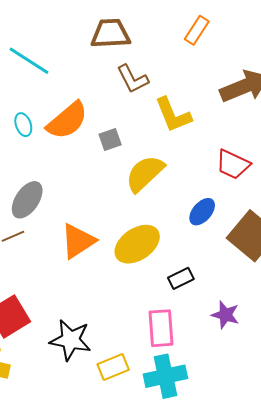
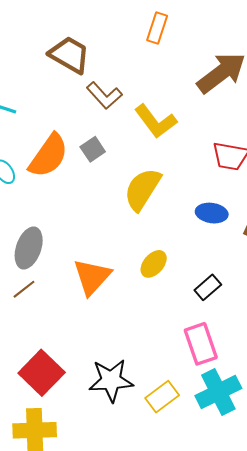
brown trapezoid: (110, 34) -> (69, 55), turned 48
gray square: (110, 140) -> (93, 149), moved
blue ellipse: (202, 212) -> (212, 213), turned 72
yellow ellipse: (137, 244) -> (154, 264), size x0.6

